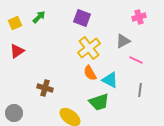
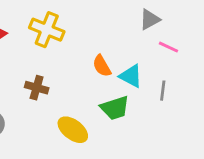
yellow cross: (89, 48) -> (47, 30), moved, turned -30
gray line: (140, 90) -> (163, 91), moved

